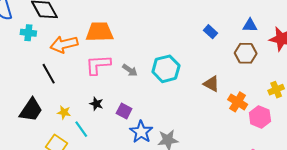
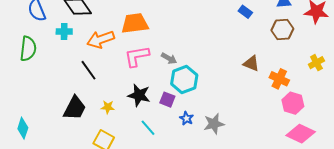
cyan hexagon: (166, 69) -> (184, 79), moved
black star: (96, 104) -> (139, 95), size x1.6
pink hexagon: (260, 117) -> (293, 103), moved
cyan line: (81, 129) -> (148, 128), moved
blue star: (141, 132) -> (187, 118), size x0.6

